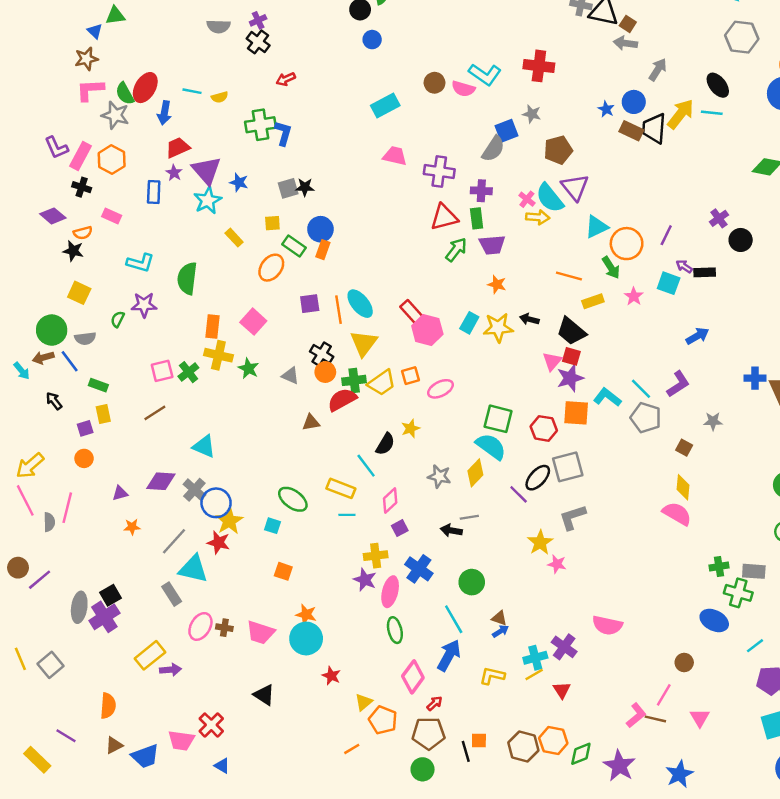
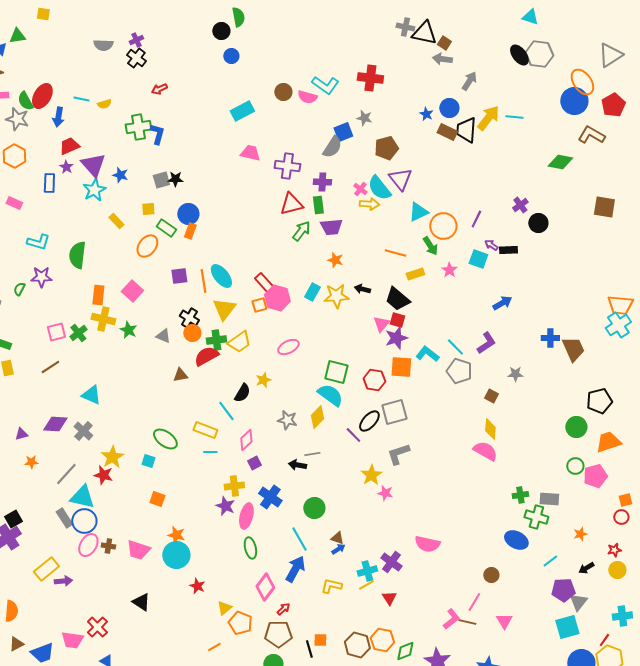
black ellipse: (718, 85) -> (519, 55), moved
orange square: (411, 376) -> (259, 305), moved
blue circle: (216, 503) -> (84, 521), moved

